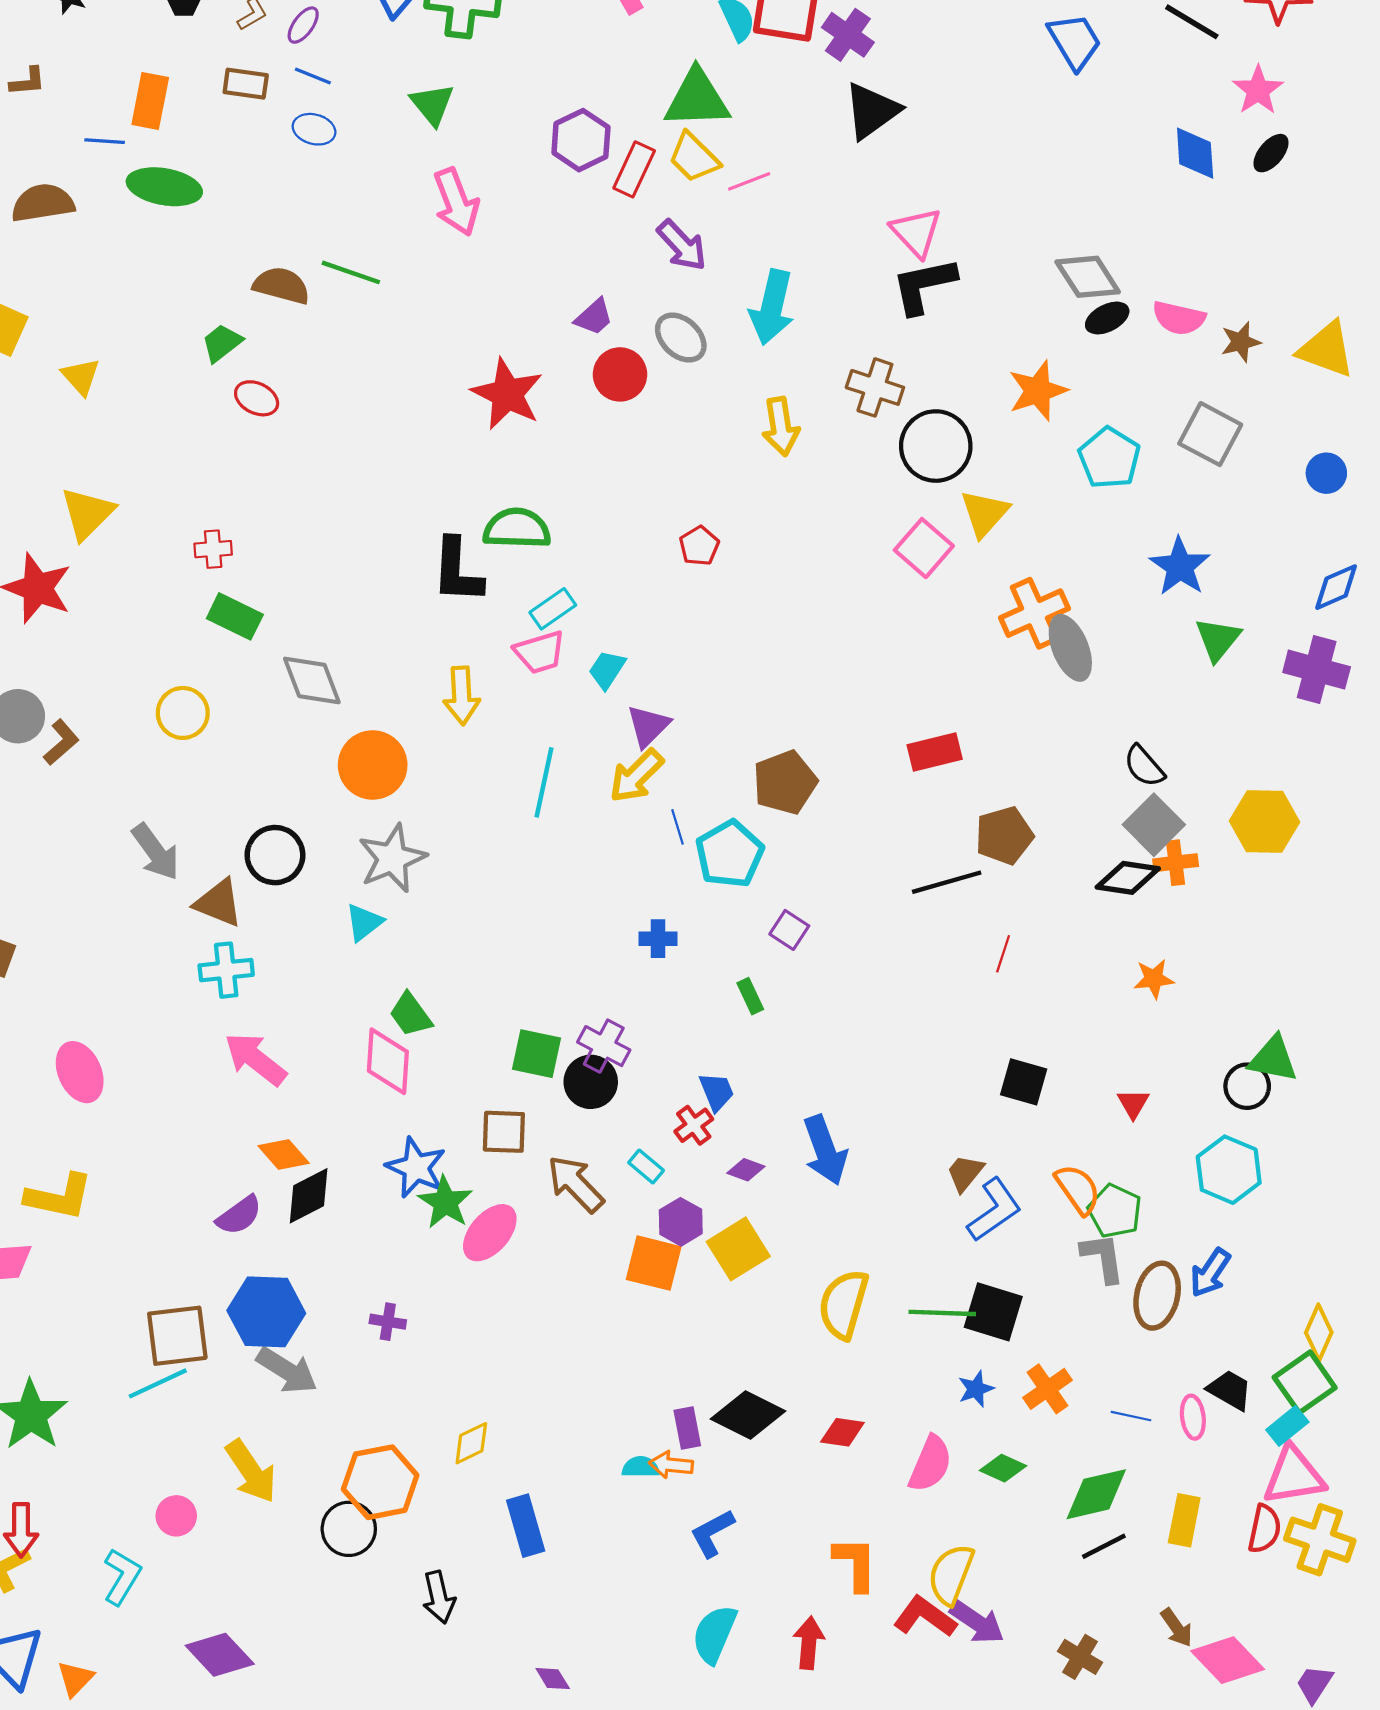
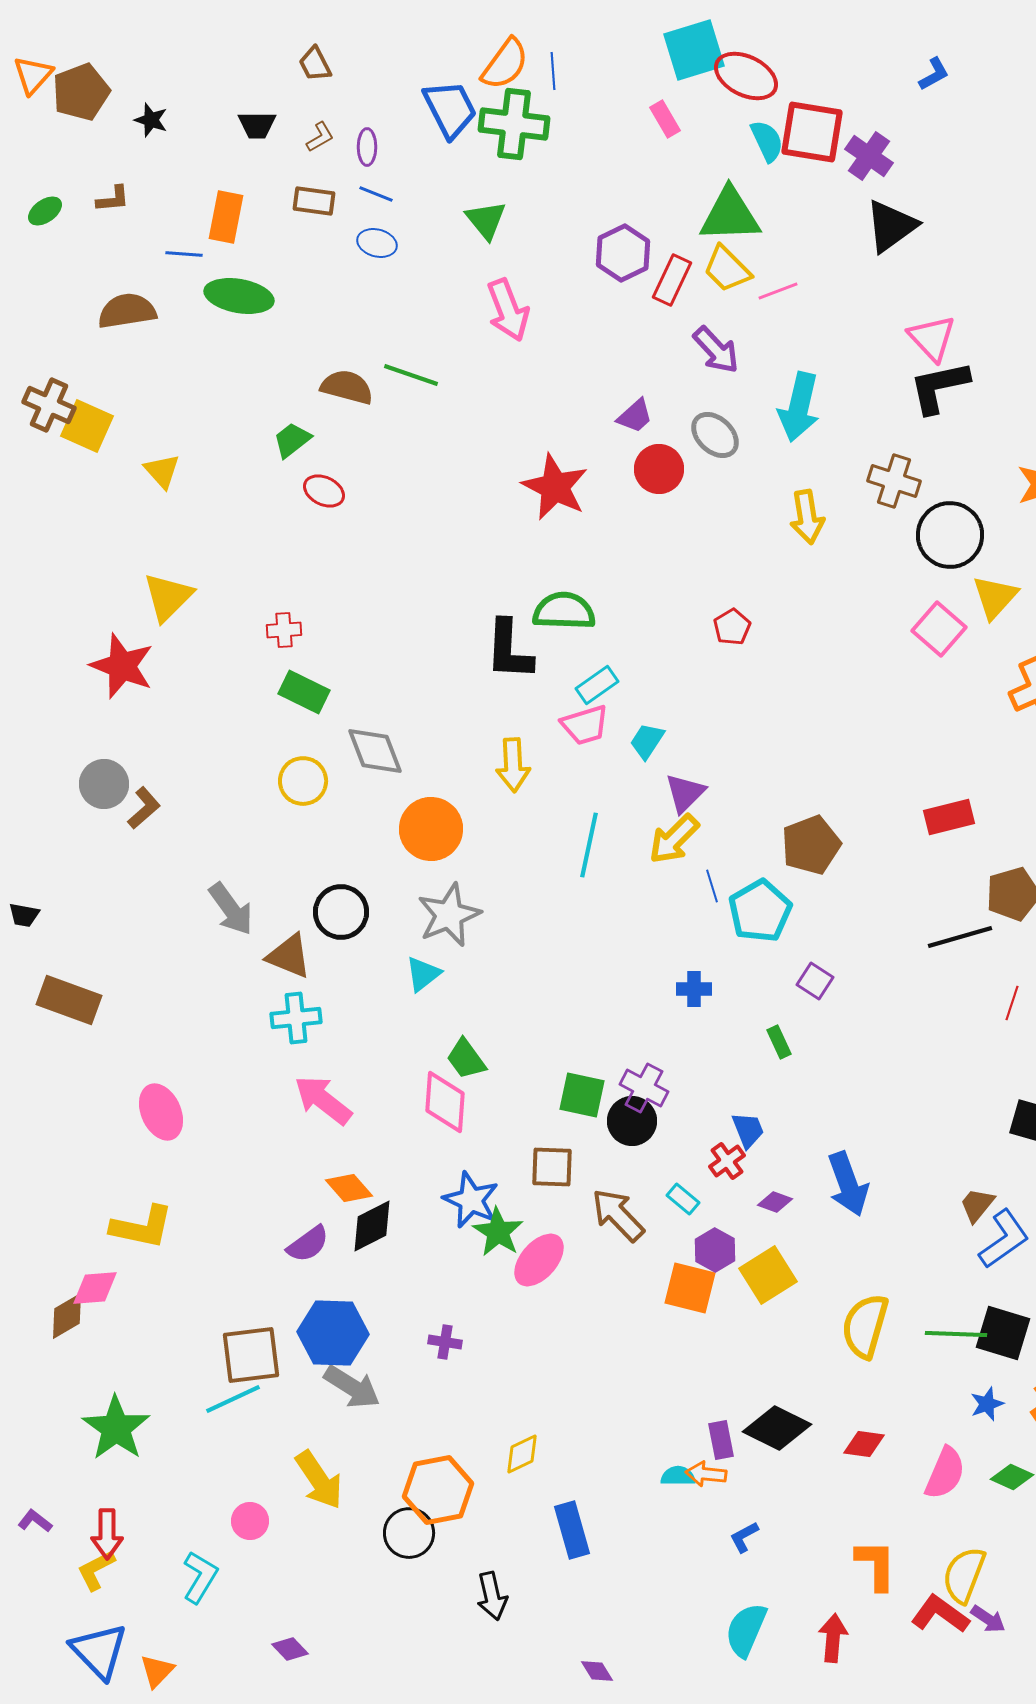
purple ellipse: (303, 25) -> (367, 147), turned -36
yellow circle: (183, 713) -> (303, 781), moved
blue L-shape: (712, 1533) -> (744, 1537), size x0.7
purple arrow: (977, 1622) -> (988, 1619), size x0.7
purple diamond: (220, 1655) -> (290, 1649), size x0.6

